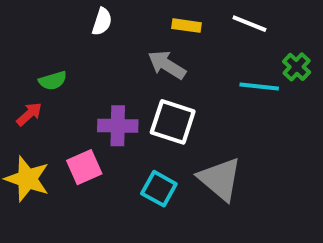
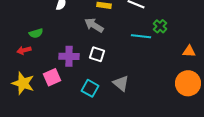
red arrow: (29, 114) -> (24, 50), turned -152
white square: (173, 122) -> (97, 54), size x0.7
gray triangle: (220, 179) -> (121, 83), size x0.7

